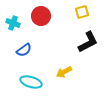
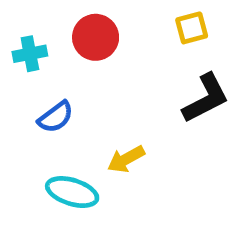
cyan cross: (13, 23) -> (30, 54), turned -32
yellow arrow: (64, 72) -> (126, 159), moved

